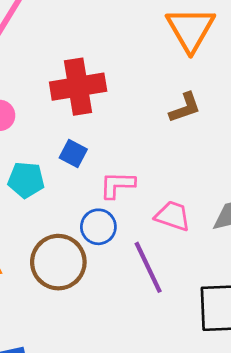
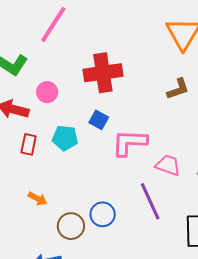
pink L-shape: (117, 185) -> (129, 143), size x1.4
blue circle: (98, 227) -> (103, 214), moved
brown circle: (58, 262) -> (71, 226), moved, size x0.7

